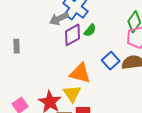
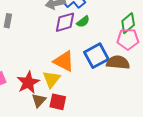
blue square: (111, 61) -> (96, 56), size x1.4

